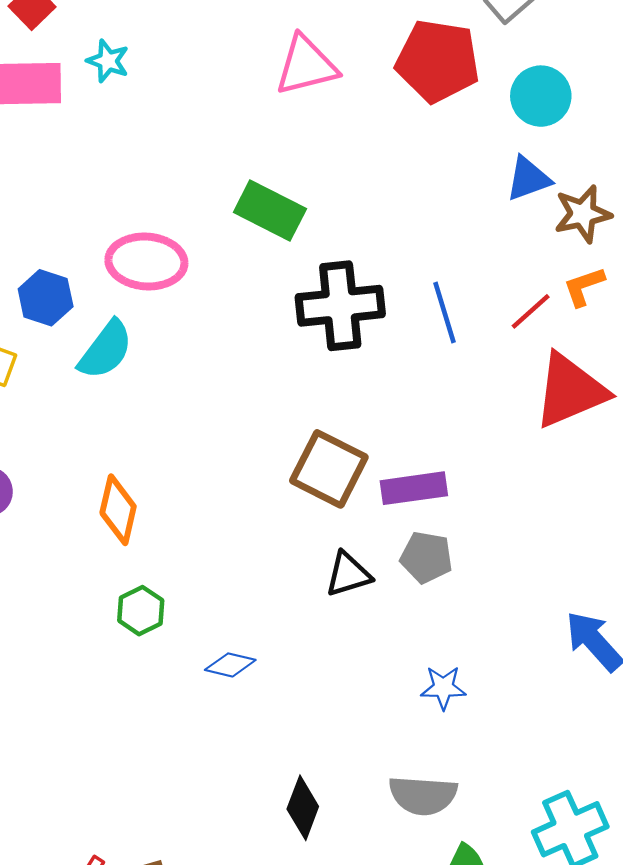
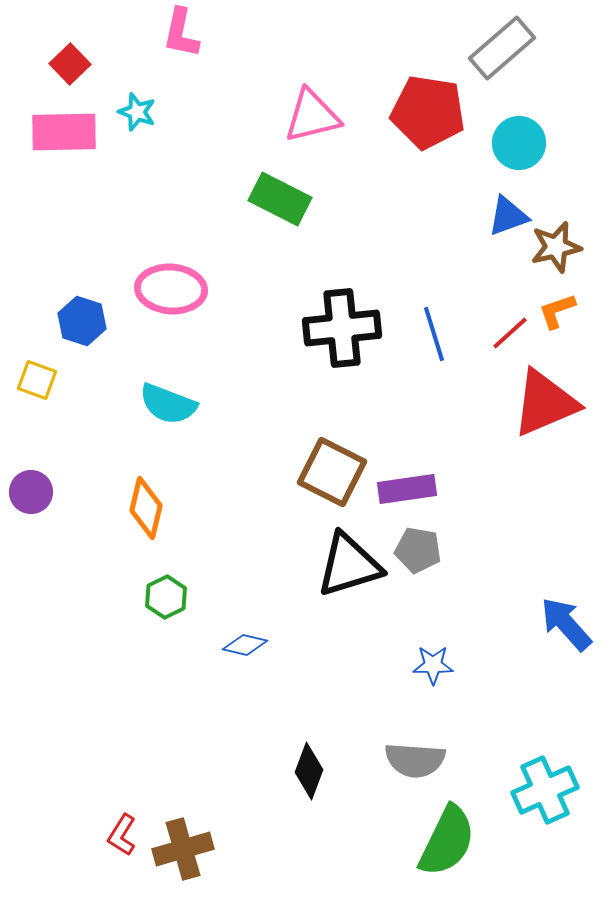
green rectangle: (270, 211) -> (280, 199), moved
cyan semicircle: (106, 350) -> (168, 404), moved, turned 74
black triangle: (348, 574) -> (349, 565), size x1.6

